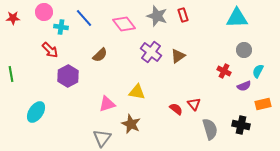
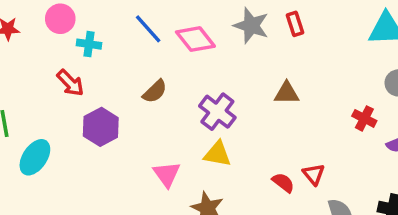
blue line: (84, 18) -> (148, 29), moved
purple cross: (151, 52) -> (217, 112), moved
brown triangle: (178, 56) -> (287, 93), turned 35
pink triangle: (107, 104) -> (167, 174), turned -48
cyan ellipse: (36, 112) -> (35, 157), moved

